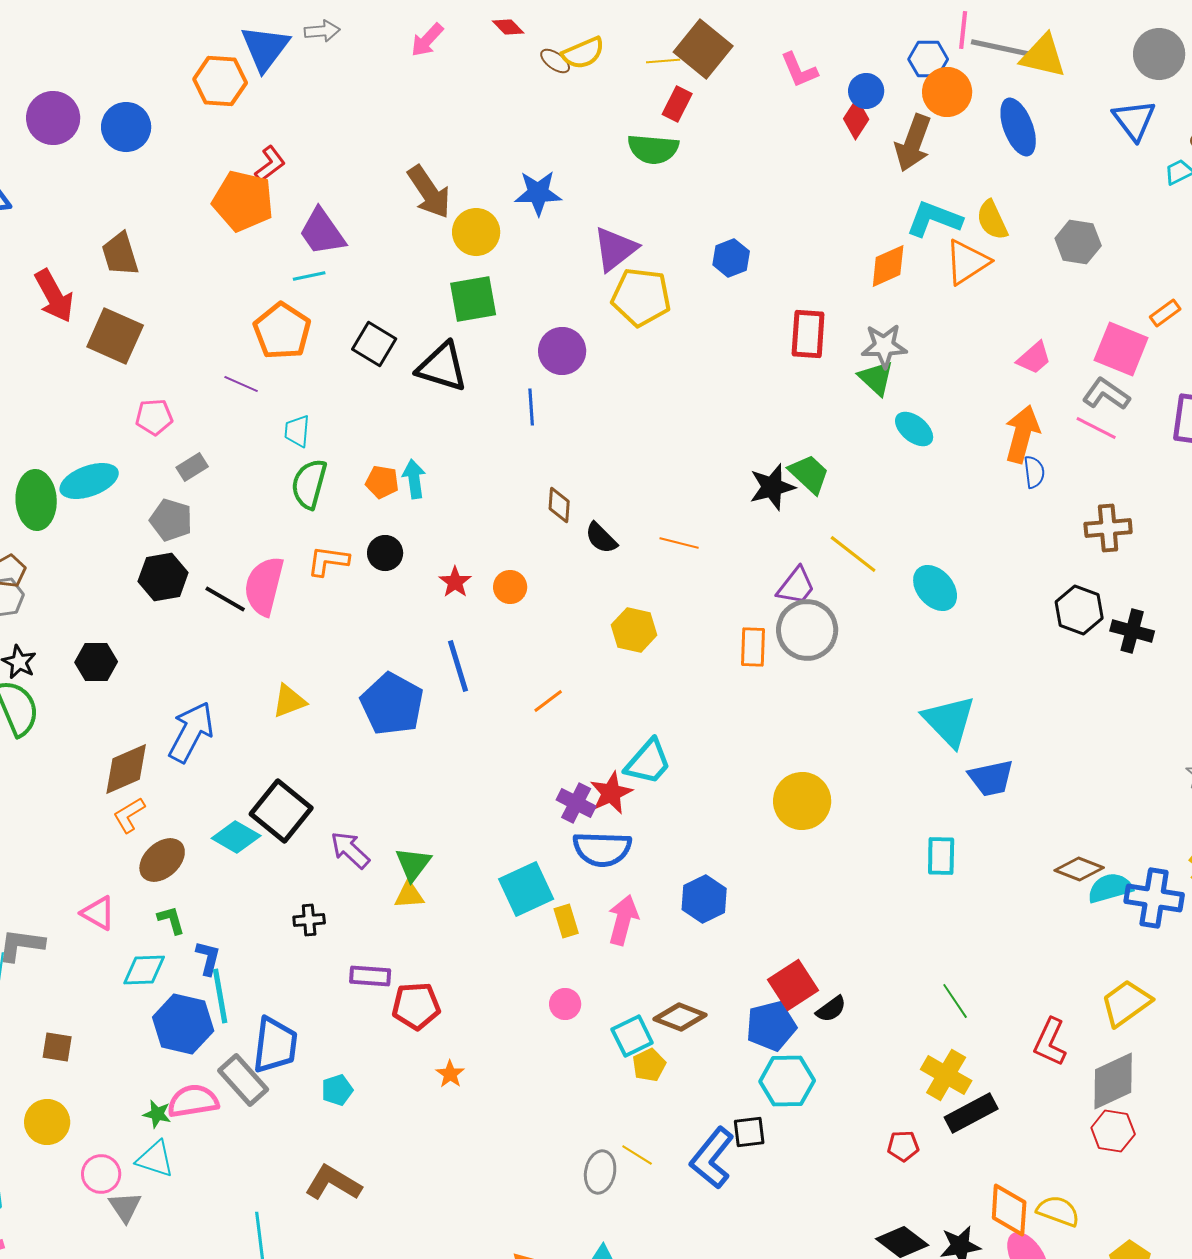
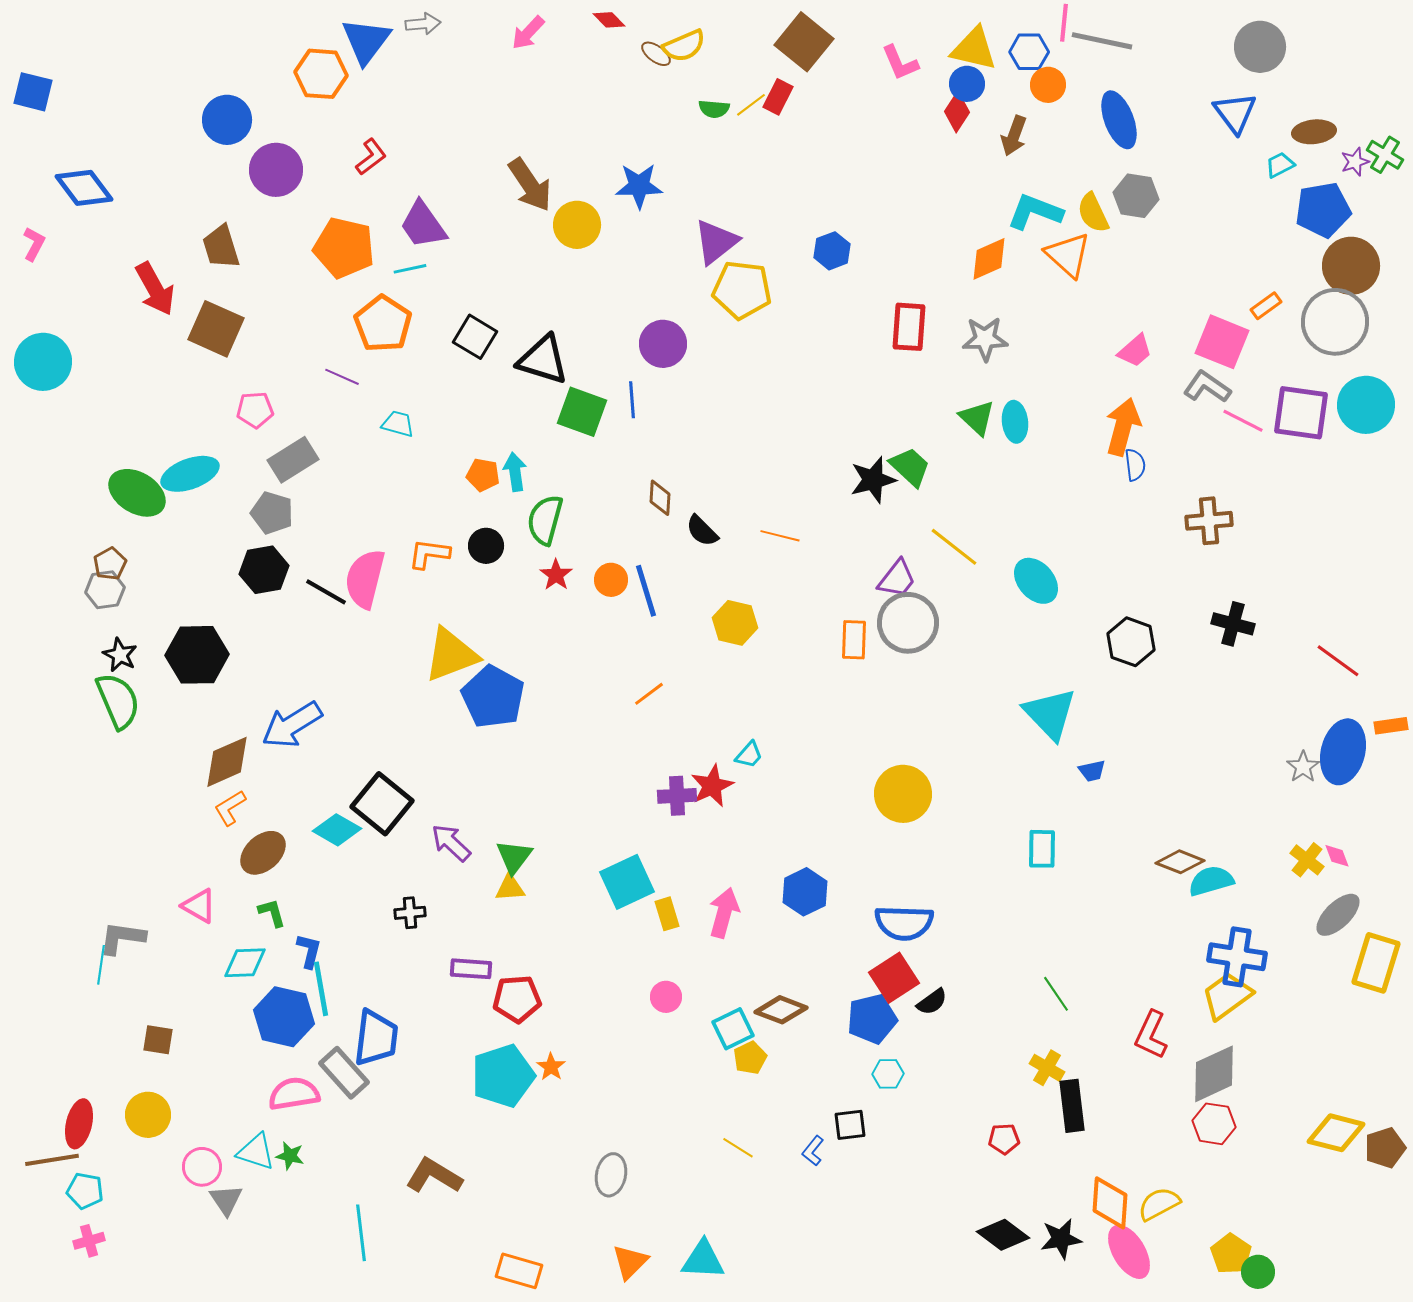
yellow triangle: (1043, 56) -> (974, 49), moved
yellow line: (663, 61) -> (751, 105), moved, turned -32
orange circle: (947, 92) -> (1048, 85), size x0.7
purple circle: (53, 118) -> (276, 170), moved
brown arrow: (913, 143) -> (1014, 136), size x0.7
green semicircle: (653, 149) -> (714, 109), moved, size x0.6
orange pentagon: (243, 201) -> (344, 248), moved
gray hexagon: (1078, 242) -> (1136, 196), moved
orange triangle: (967, 262) -> (1068, 255), turned -45
green square: (473, 299) -> (582, 412), moved, turned 30
green triangle: (876, 378) -> (977, 418), moved
pink line: (1096, 428) -> (1243, 421), moved
cyan ellipse: (914, 429) -> (1015, 422), turned 45
cyan trapezoid: (297, 431) -> (398, 424), turned 100
gray rectangle: (192, 467) -> (293, 460), size x1.6
green semicircle: (309, 484) -> (545, 520), moved
green ellipse: (36, 500) -> (137, 493), turned -56
black hexagon: (1079, 610) -> (1131, 642), moved
black hexagon: (96, 662) -> (197, 655), size x1.5
blue line: (458, 666) -> (646, 591), moved
yellow triangle: (289, 701) -> (451, 655), moved, size x1.6
blue arrow: (191, 732) -> (292, 725), turned -150
cyan trapezoid: (648, 762) -> (749, 755), size x0.6
blue trapezoid: (991, 778) -> (1092, 771), size x0.6
purple cross: (576, 803) -> (677, 796), turned -30
blue semicircle: (602, 849) -> (904, 923), moved
blue cross: (1154, 898) -> (1237, 957), moved
yellow cross: (946, 1075) -> (1047, 1068), size x0.7
cyan hexagon: (787, 1081) -> (888, 1074), size x0.6
cyan pentagon: (337, 1090) -> (503, 1076), moved, size x2.0
black rectangle: (971, 1113) -> (1072, 1106), turned -69
green star: (157, 1114) -> (290, 1156), moved
blue L-shape: (712, 1158) -> (813, 1151), size x0.5
gray ellipse: (600, 1172) -> (611, 1175), moved
yellow semicircle: (1058, 1211) -> (1159, 1204), turned -48

